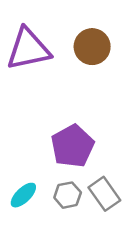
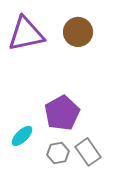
cyan ellipse: (23, 195) -> (22, 136), moved

